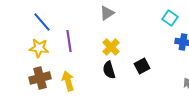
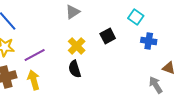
purple line: (69, 41) -> (35, 55), moved, turned 70
black square: (142, 66) -> (108, 36), moved

